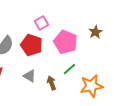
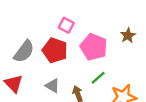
pink square: (42, 23) -> (66, 25), turned -32

